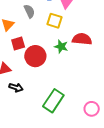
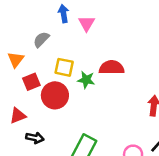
gray semicircle: (29, 11) -> (41, 40), turned -104
yellow square: (55, 21) -> (64, 67), moved

